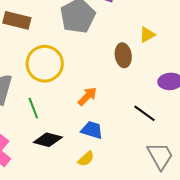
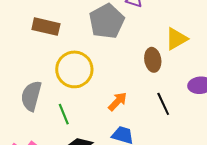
yellow triangle: (147, 35) -> (176, 39), size x1.4
black line: (145, 113) -> (163, 104), moved, turned 30

